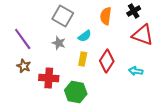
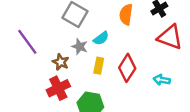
gray star: (59, 43) -> (80, 47), moved
brown star: (24, 66) -> (61, 62), moved
red cross: (49, 78) -> (58, 88), turned -30

